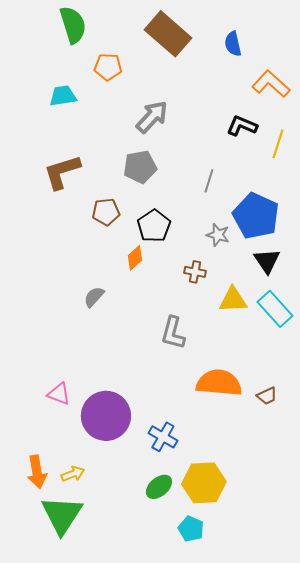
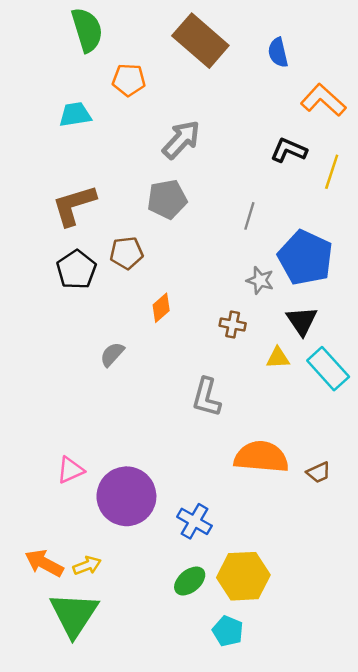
black pentagon: (154, 226) -> (76, 270), moved
black triangle: (267, 261) -> (302, 321), moved
yellow triangle: (233, 300) -> (278, 358), size x0.7
pink triangle: (59, 394) -> (70, 470), turned -45
orange arrow: (37, 472) -> (44, 563), turned 128

